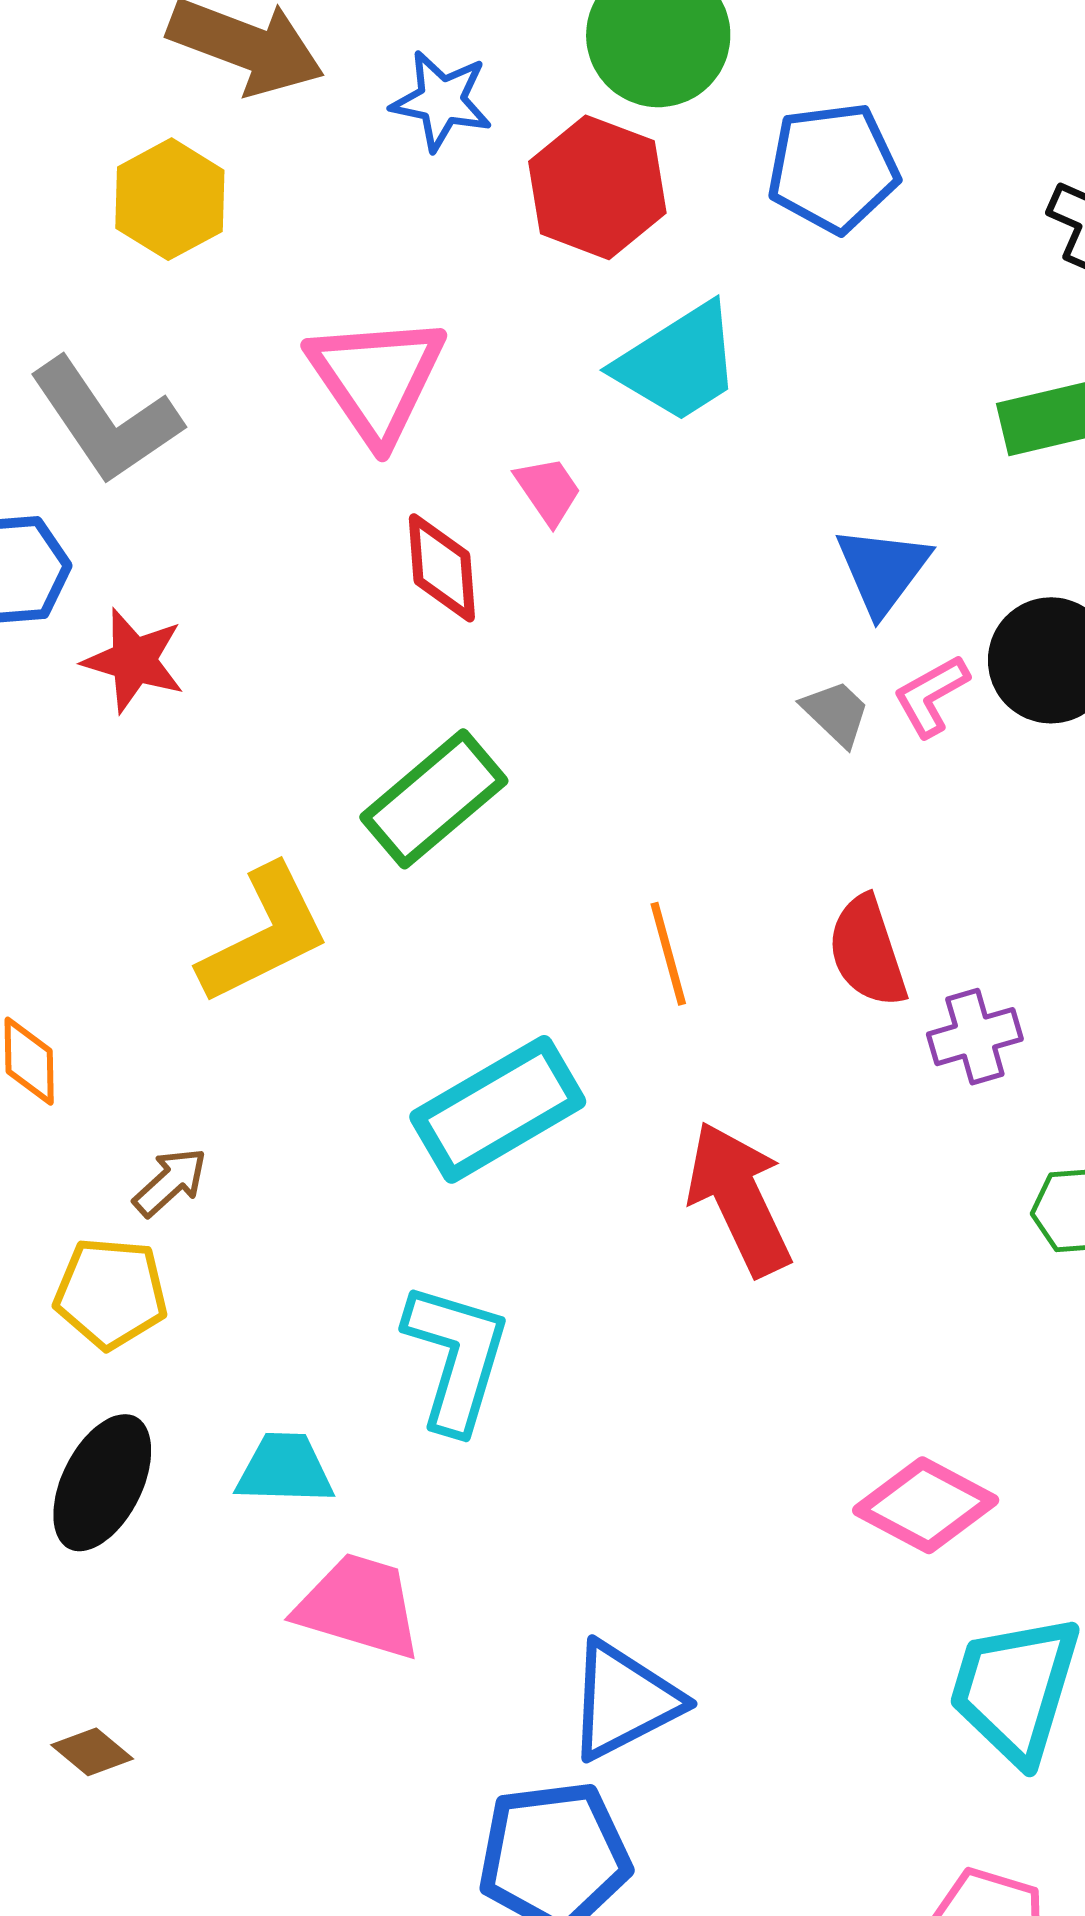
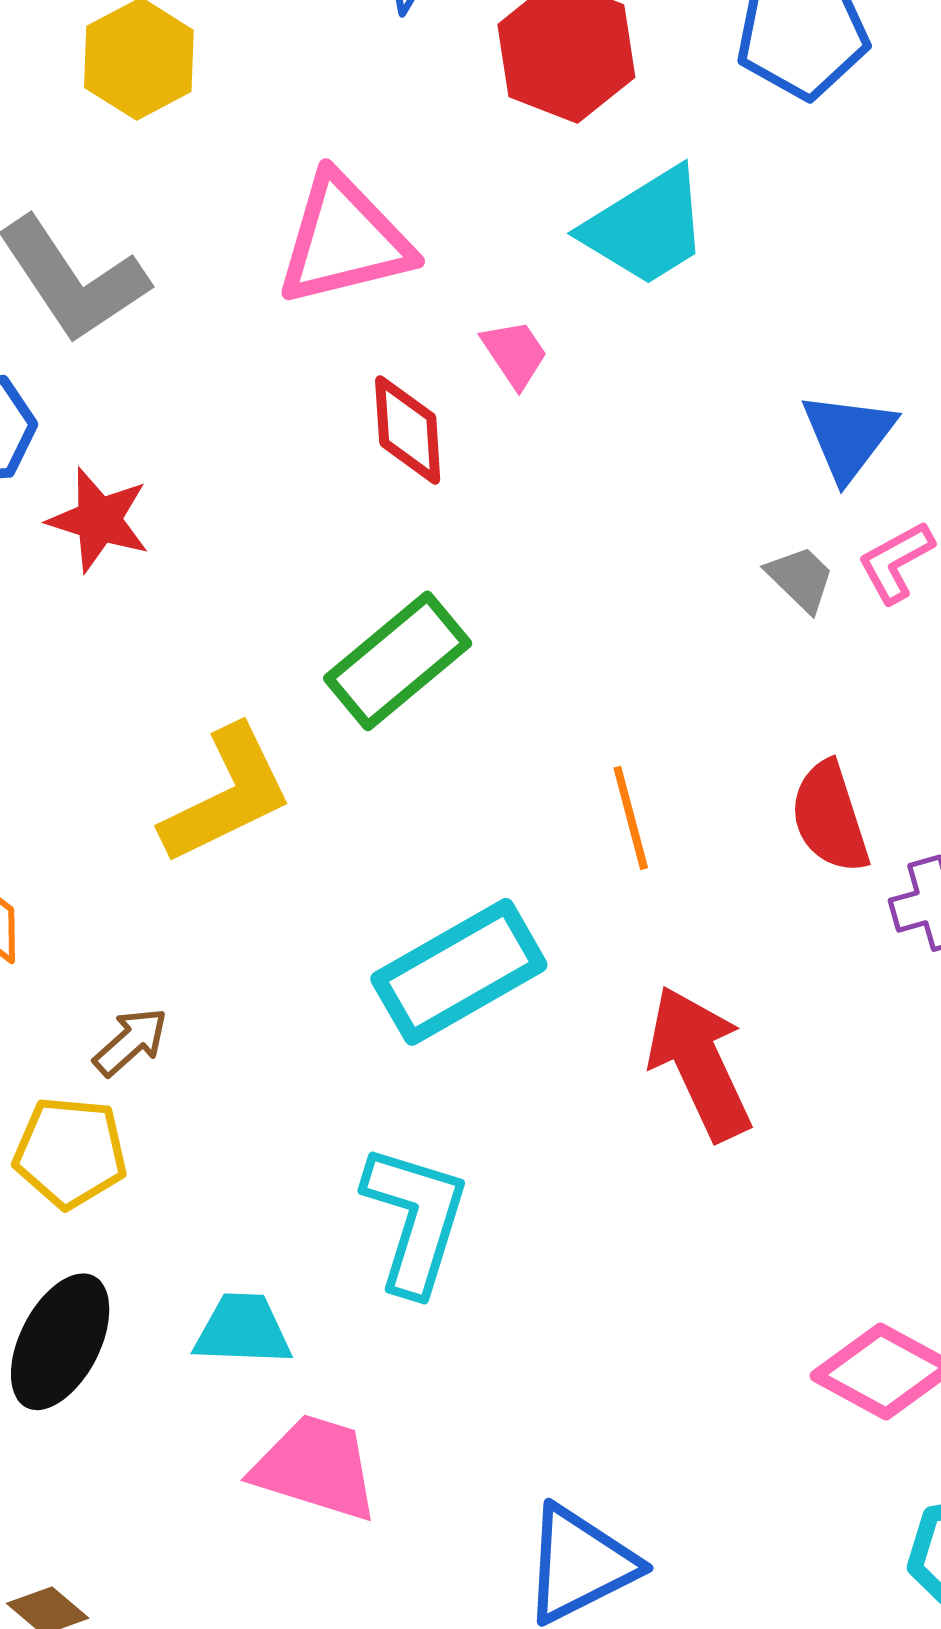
pink triangle: (377, 379) -> (344, 240), turned 50

